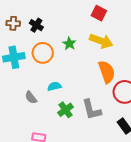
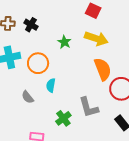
orange circle: (43, 53) -> (38, 63), moved
cyan semicircle: (54, 86) -> (51, 85), turned -64
green cross: (66, 110) -> (63, 118), moved

